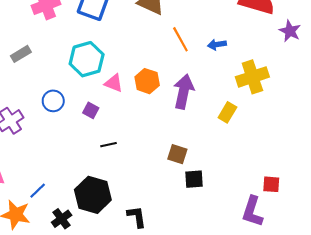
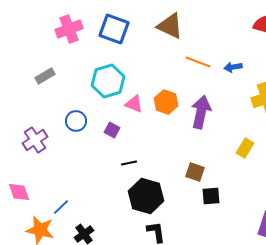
orange line: (180, 39) -> (198, 62), turned -40
yellow rectangle: (227, 112) -> (245, 148), moved
black hexagon: (93, 195) -> (146, 196), moved

